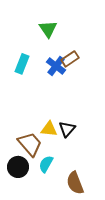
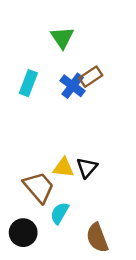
black circle: (18, 167) -> (23, 233), moved

